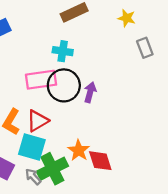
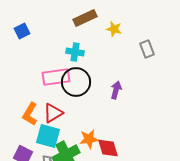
yellow star: (127, 18) -> (114, 29), moved
purple arrow: (90, 92) -> (116, 90), moved
orange star: (79, 150) -> (89, 139), turned 30

